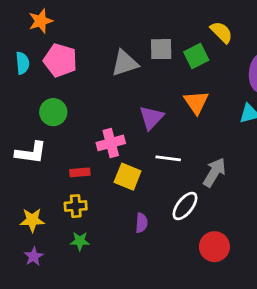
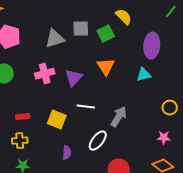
pink cross: (111, 143) -> (45, 74), moved

